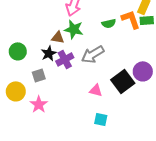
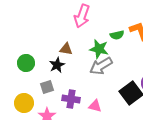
green star: (74, 29) -> (99, 49), moved
purple cross: (65, 59) -> (71, 99), moved, turned 36
pink triangle: (96, 90) -> (95, 106), moved

